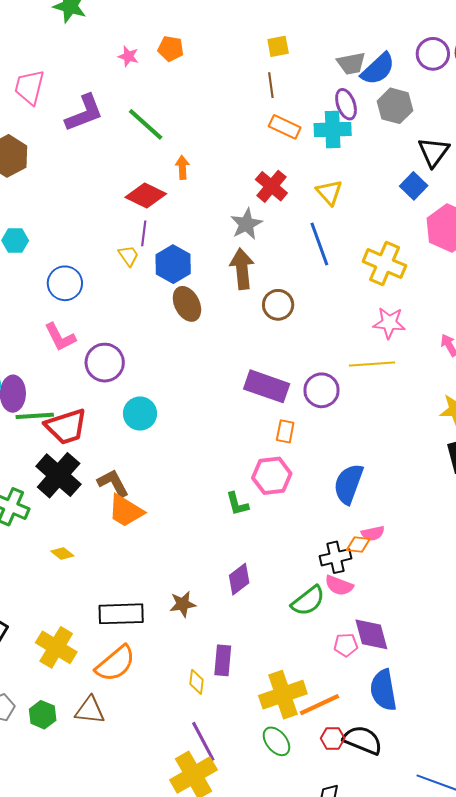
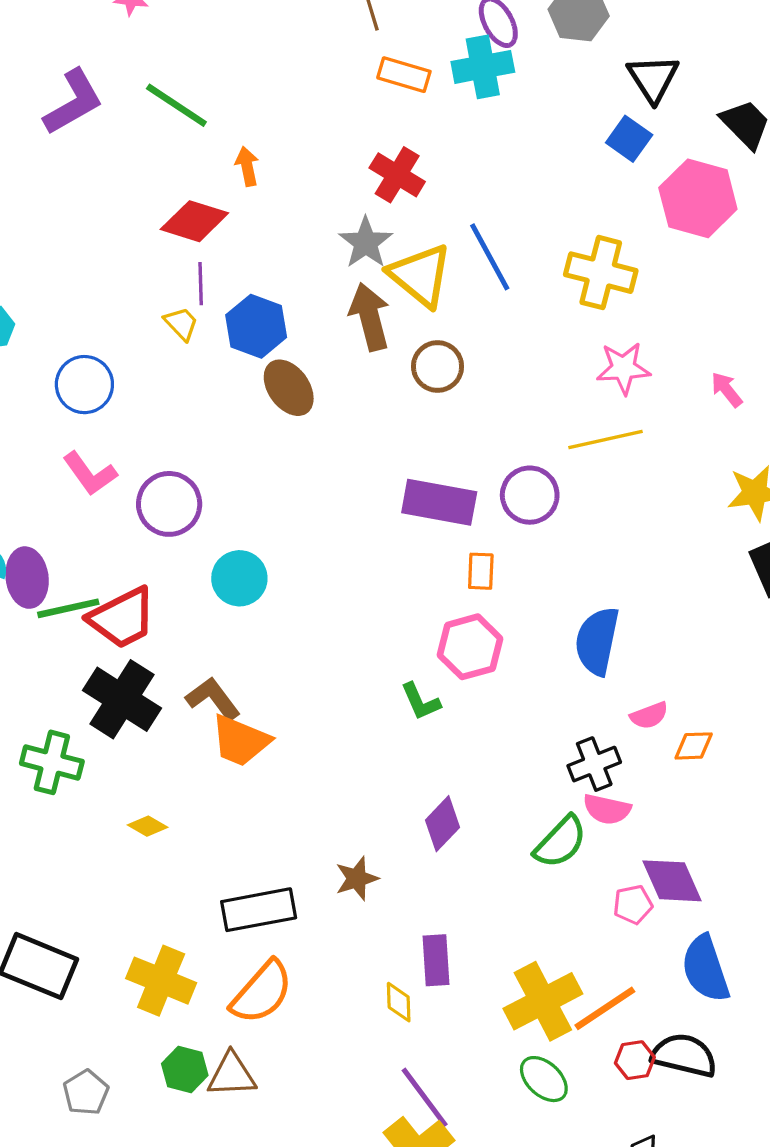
yellow triangle: (329, 192) -> (420, 275), moved, size x1.5
orange diamond: (358, 545) -> (694, 746), moved
green hexagon: (43, 715) -> (185, 1069), moved

